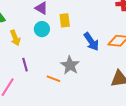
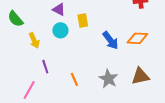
gray star: (70, 65) -> (108, 79), moved
orange line: (53, 79) -> (74, 79), turned 48

